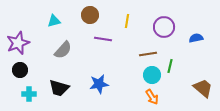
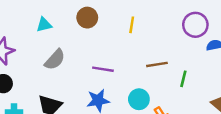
purple circle: (164, 27) -> (195, 25), moved
purple line: (103, 39) -> (103, 69), moved
cyan circle: (152, 75) -> (139, 99), moved

